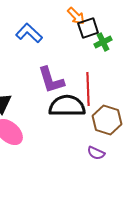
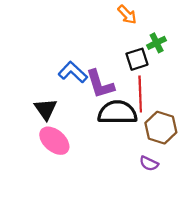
black square: (88, 28) -> (137, 59), moved
blue L-shape: (29, 33) -> (73, 72), moved

